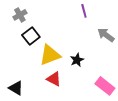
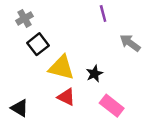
yellow triangle: (50, 55) -> (61, 67), turned 35
pink rectangle: (105, 86) -> (112, 106), moved

